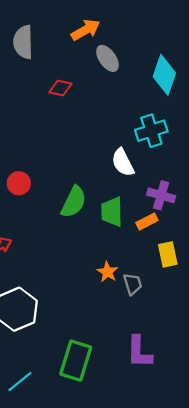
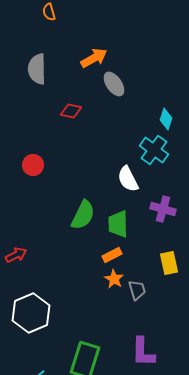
cyan diamond: (164, 75) -> (166, 119), moved, size x0.6
cyan cross: (151, 131) -> (154, 150), turned -36
red circle: (19, 183) -> (33, 165), moved
orange rectangle: (147, 222) -> (112, 255), moved

